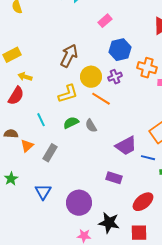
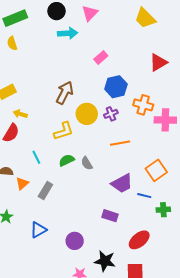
orange line: (101, 99) -> (120, 143), moved, turned -42
blue triangle: (43, 192) -> (38, 230), turned 30
purple circle: (79, 203) -> (75, 241), size x0.7

